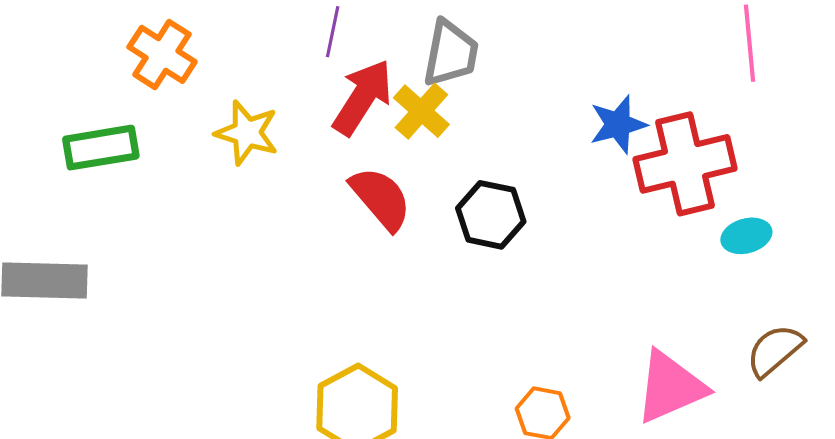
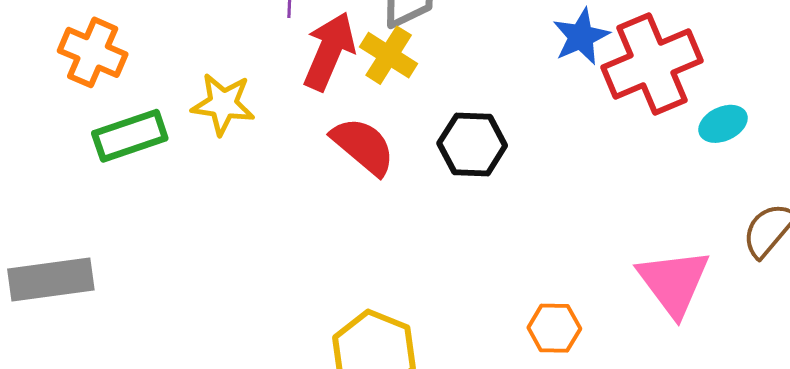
orange cross: (162, 54) -> (93, 52), moved
green rectangle: (101, 148) -> (130, 136), moved
pink triangle: (670, 387) -> (674, 282), turned -34

